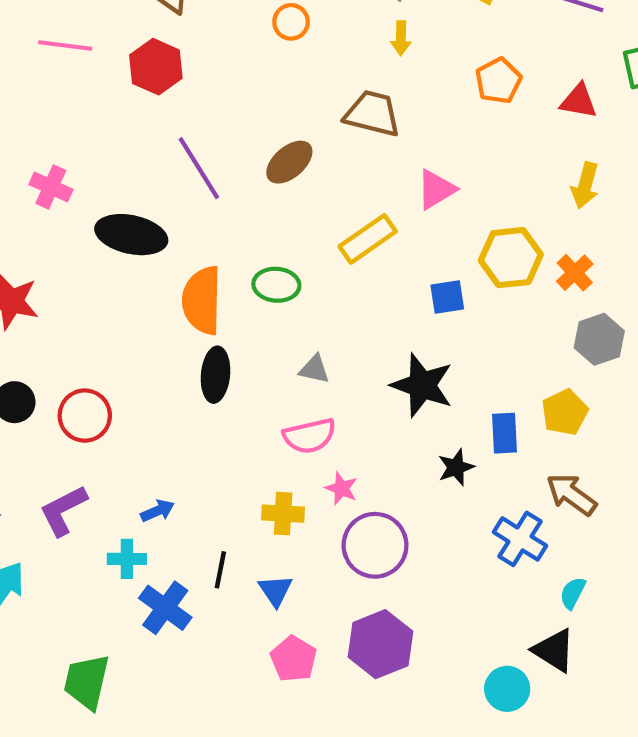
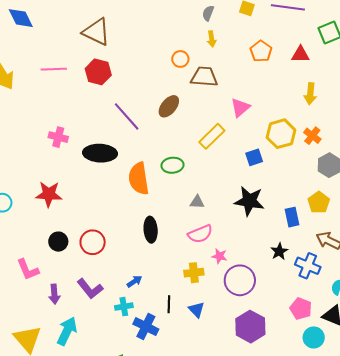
orange circle: (291, 22) -> (180, 59), moved
black ellipse: (215, 375) -> (151, 230), moved
black star: (456, 467) -> (279, 251), moved
purple L-shape: (63, 510) -> (90, 289), turned -92
pink pentagon: (294, 659) -> (301, 309), moved

